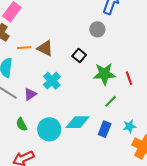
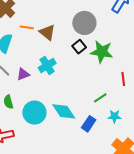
gray circle: (97, 29) -> (84, 23), moved, size x1.5
green star: (104, 74) -> (102, 52), moved
cyan diamond: (78, 122) -> (64, 111), turned 45
cyan star: (129, 126) -> (114, 116), moved

